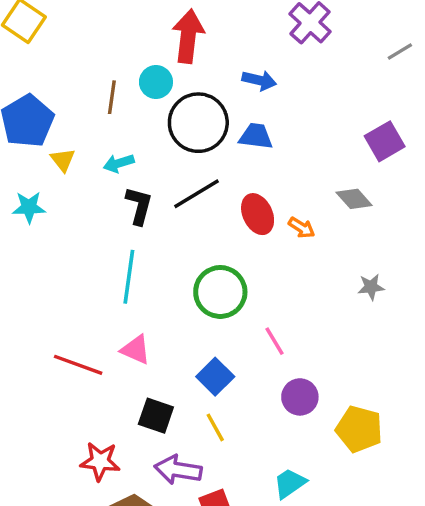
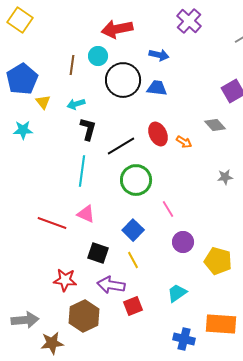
red arrow: (188, 36) -> (117, 29), turned -108
black line: (197, 194) -> (121, 146), moved

